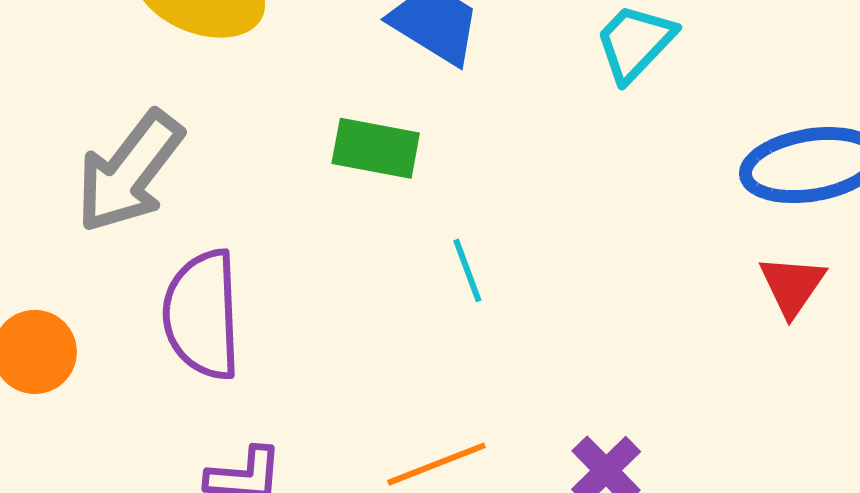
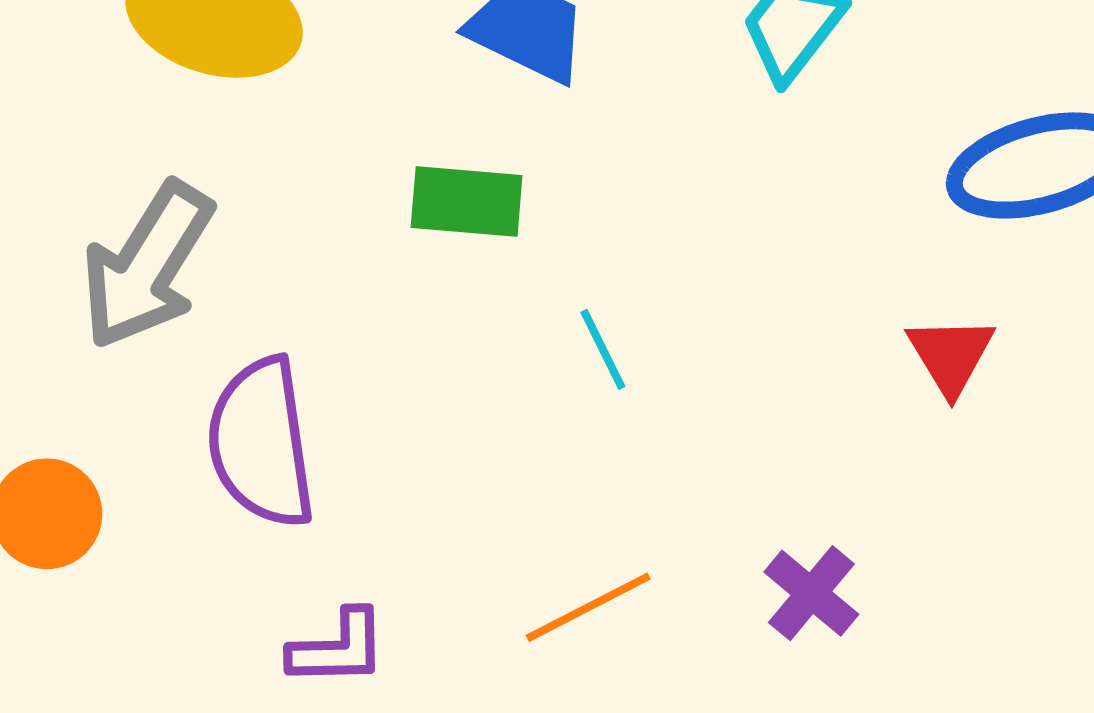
red triangle: (792, 286) -> (951, 355), moved

